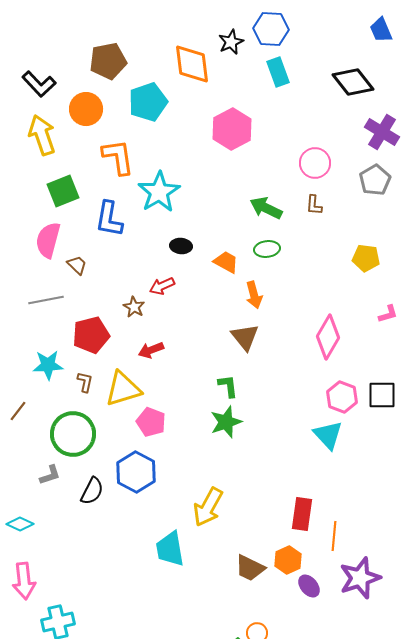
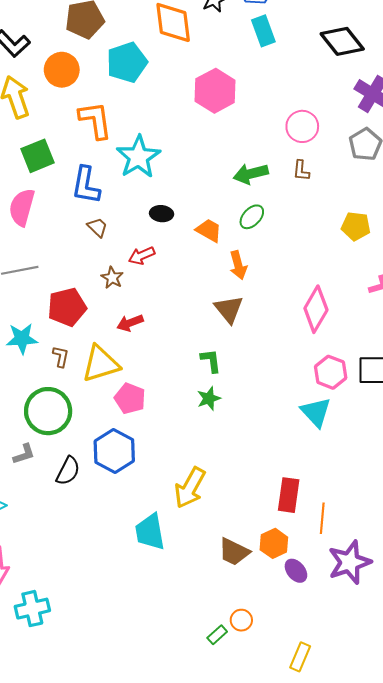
green arrow: (266, 208) -> (251, 174), turned -40
green ellipse: (267, 249) -> (252, 217), turned -40
brown trapezoid: (77, 265) -> (97, 227), moved
green star: (226, 422) -> (209, 398), size x0.7

